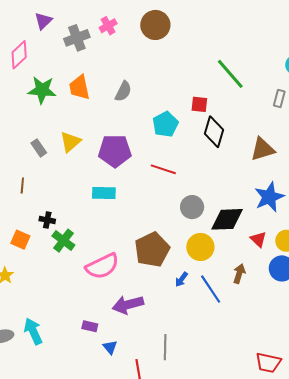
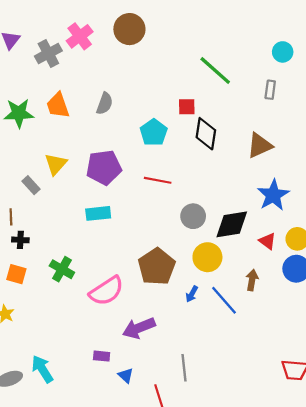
pink cross: (108, 26) -> (80, 36), size x1.4
gray rectangle: (39, 148) -> (31, 185), moved
black cross: (47, 220) -> (20, 240), moved

